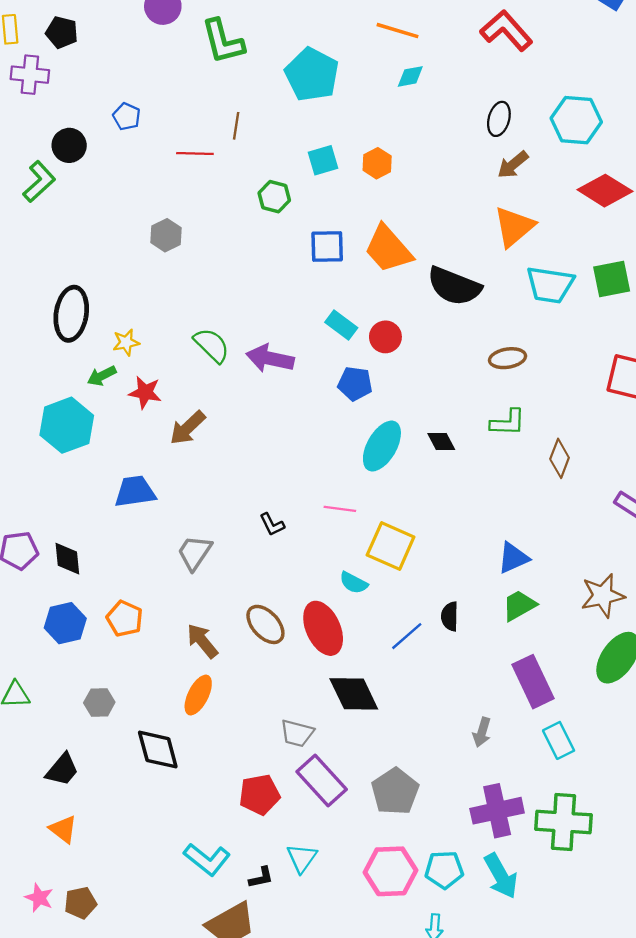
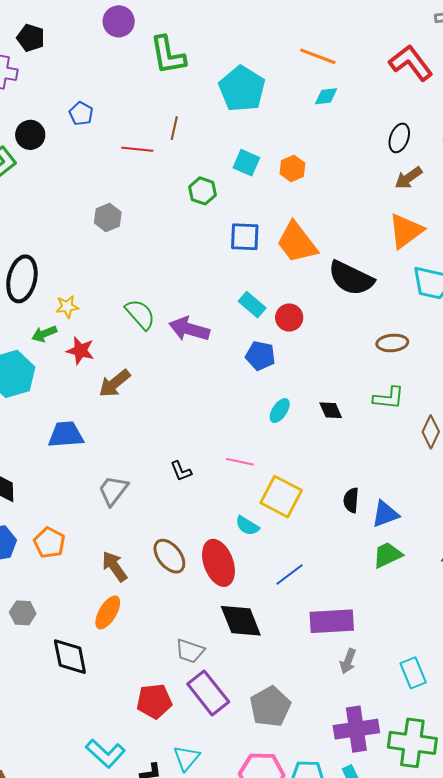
cyan square: (323, 160) -> (246, 163), turned 36
cyan ellipse: (382, 446) -> (280, 411), size x0.6
black semicircle: (450, 616) -> (351, 500), moved
purple rectangle: (533, 682) -> (332, 621), moved, turned -72

